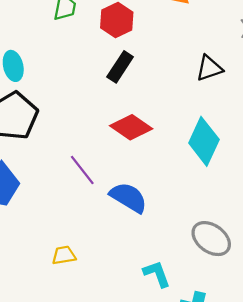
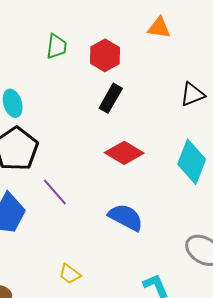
purple line: (82, 170) -> (55, 192), moved
yellow trapezoid: (64, 255) -> (70, 274), turned -130

